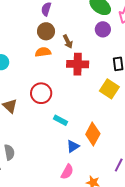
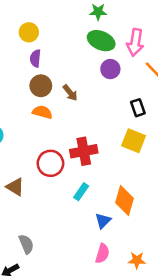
orange semicircle: (43, 52) -> (42, 112), turned 35
red cross: (78, 64) -> (84, 151), moved
cyan rectangle: (60, 120) -> (81, 192), turned -72

